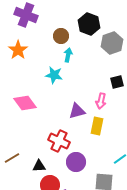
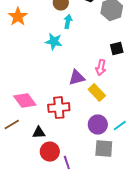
pink diamond: (25, 103) -> (25, 101), moved
yellow rectangle: (97, 126) -> (97, 93), turned -54
red cross: (59, 141) -> (59, 108), turned -30
purple circle: (76, 162) -> (98, 125), moved

